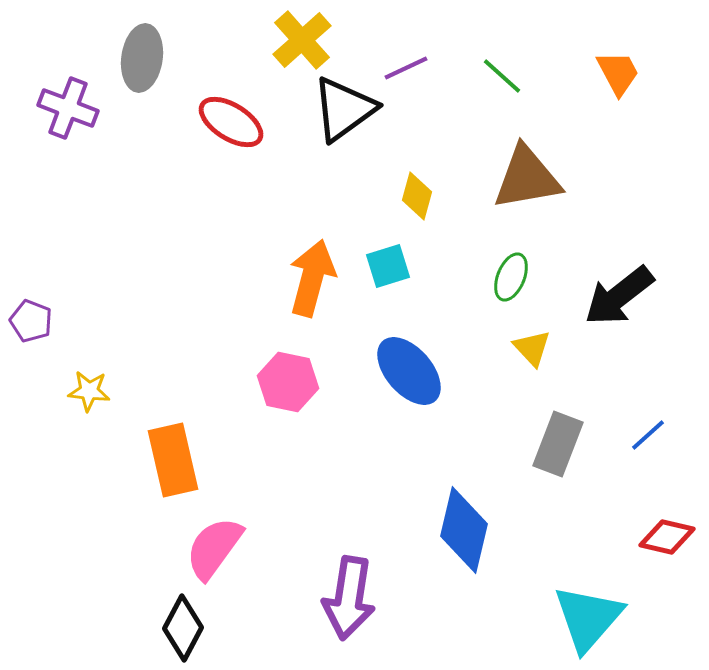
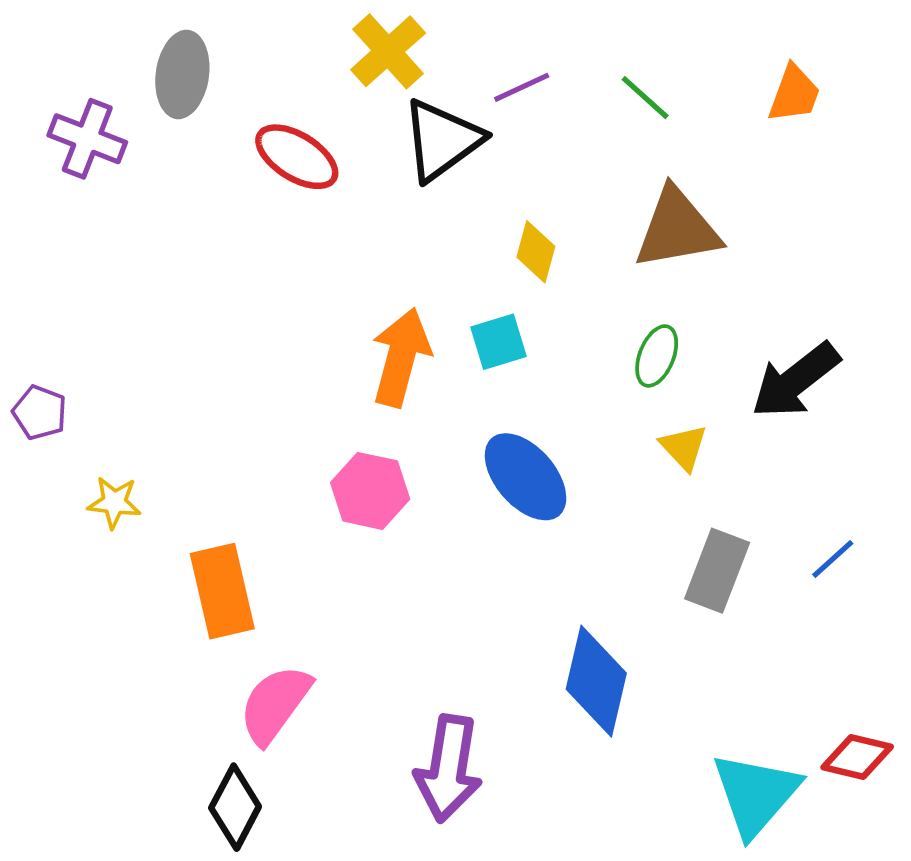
orange trapezoid: (618, 73) -> (794, 94), turned 48
red diamond: (667, 537) -> (857, 757), moved

